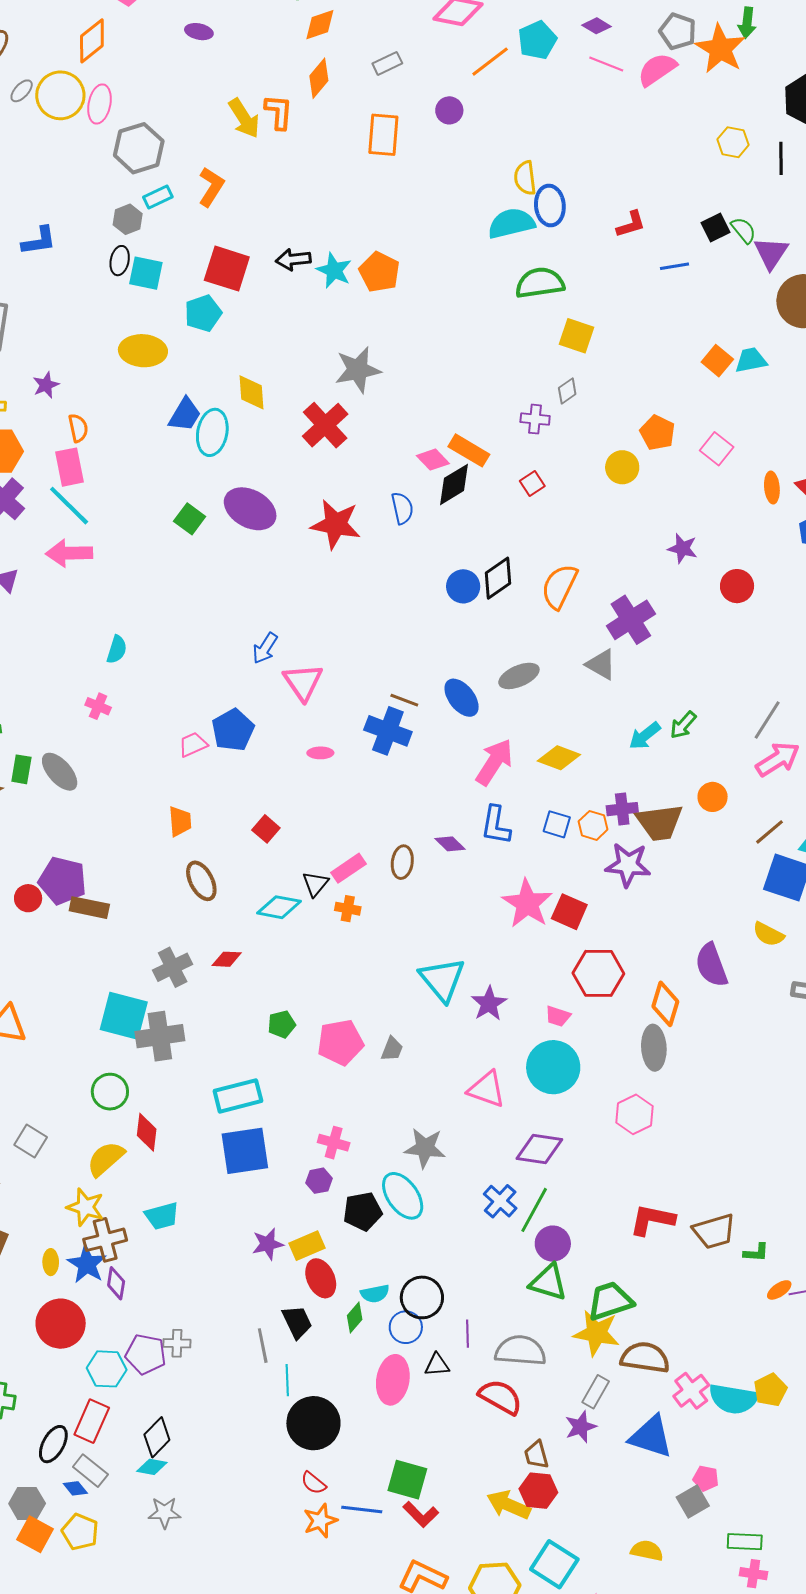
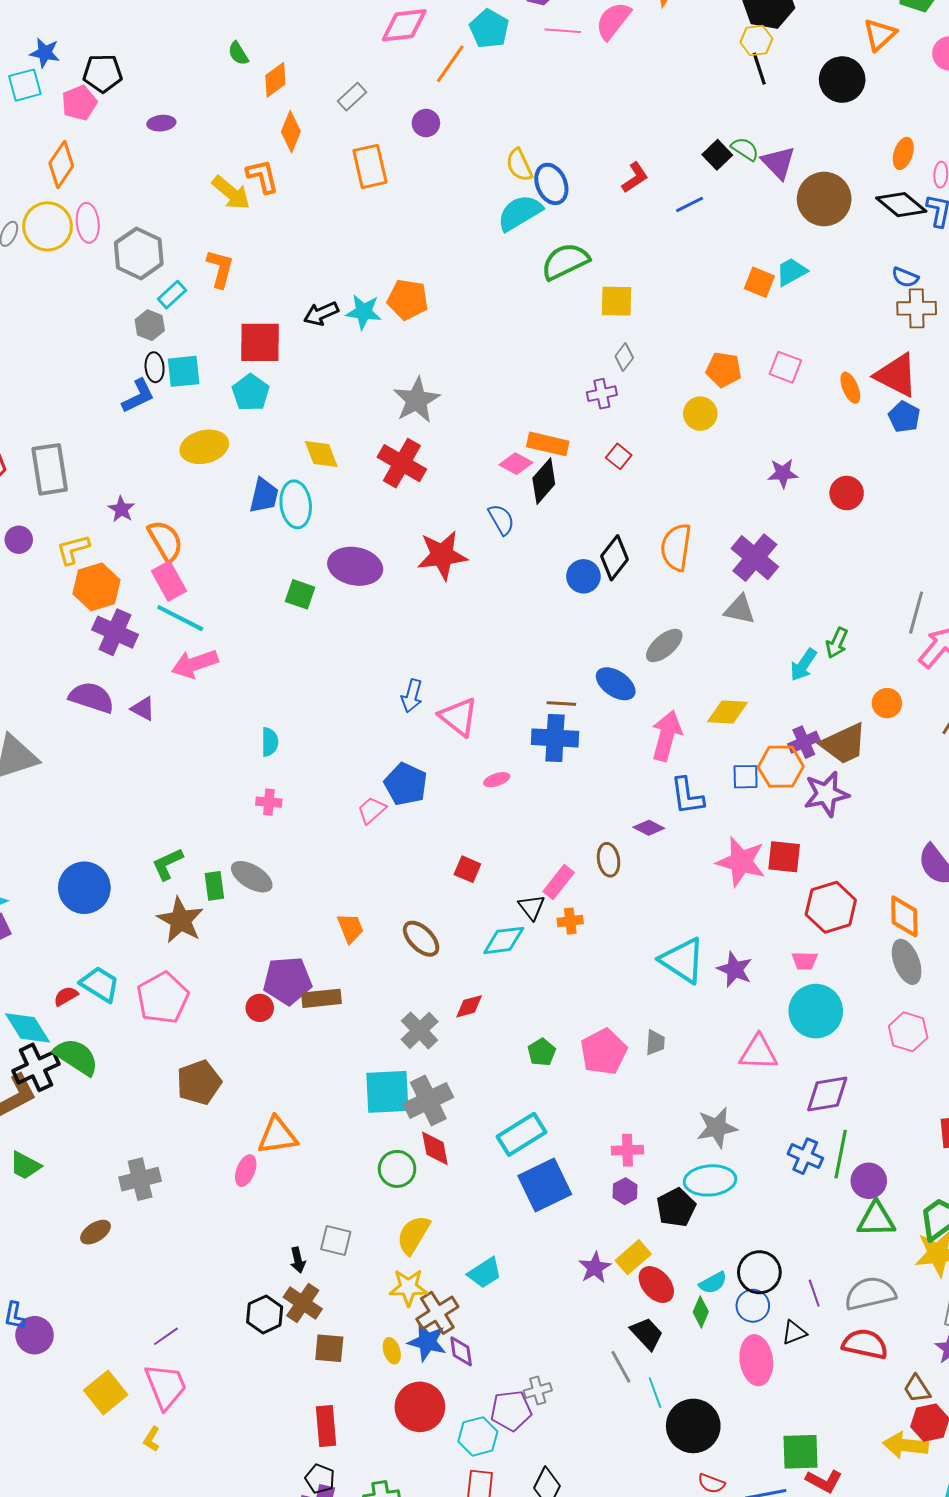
yellow hexagon: (733, 142) -> (756, 41), moved
blue L-shape: (39, 241) -> (138, 396), moved
orange semicircle: (78, 428) -> (165, 541), size x1.5
orange trapezoid: (180, 821) -> (350, 928), moved
orange hexagon: (593, 825) -> (781, 767), size x1.5
red diamond: (147, 1132) -> (435, 1148), moved
cyan ellipse: (403, 1196) -> (710, 1180), turned -42

